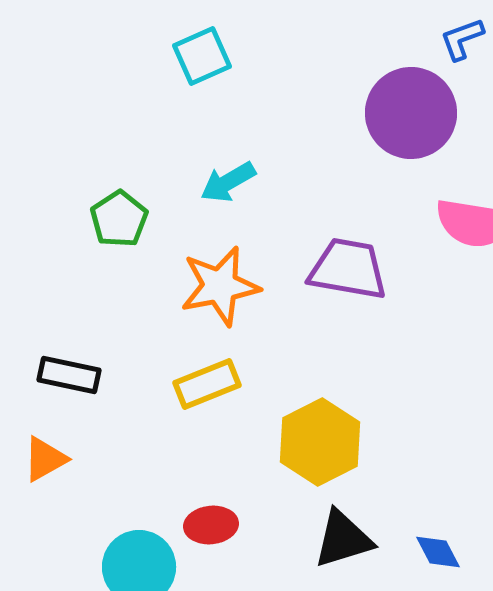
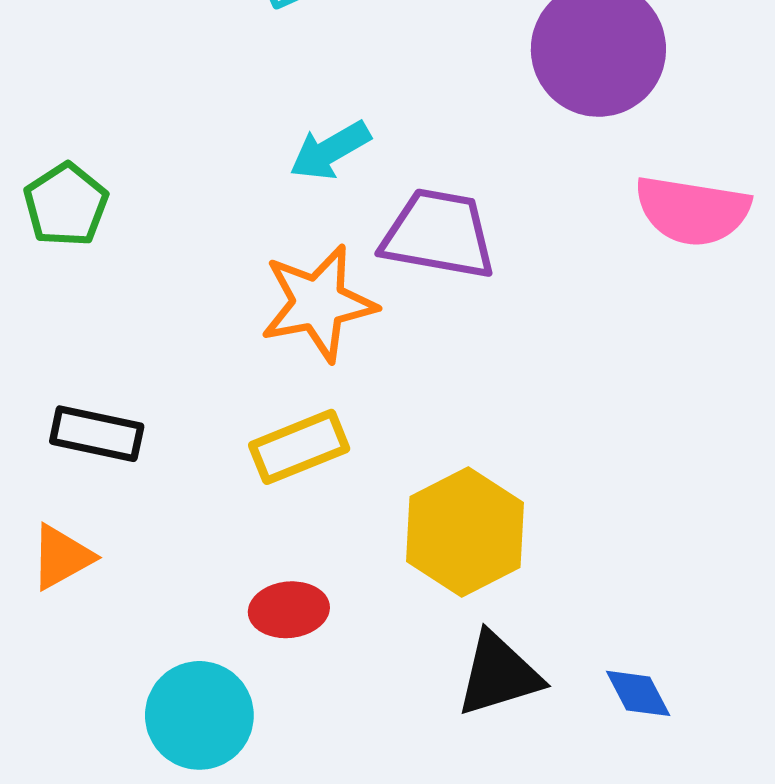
green pentagon: (119, 219) -> (66, 205), moved
purple trapezoid: (348, 269) -> (439, 234), moved
red ellipse: (211, 525) -> (289, 610), moved

